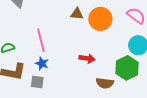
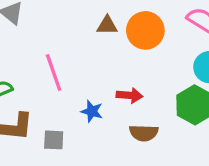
blue star: (42, 63) -> (92, 111), moved
brown semicircle: (105, 83) -> (144, 133), moved

